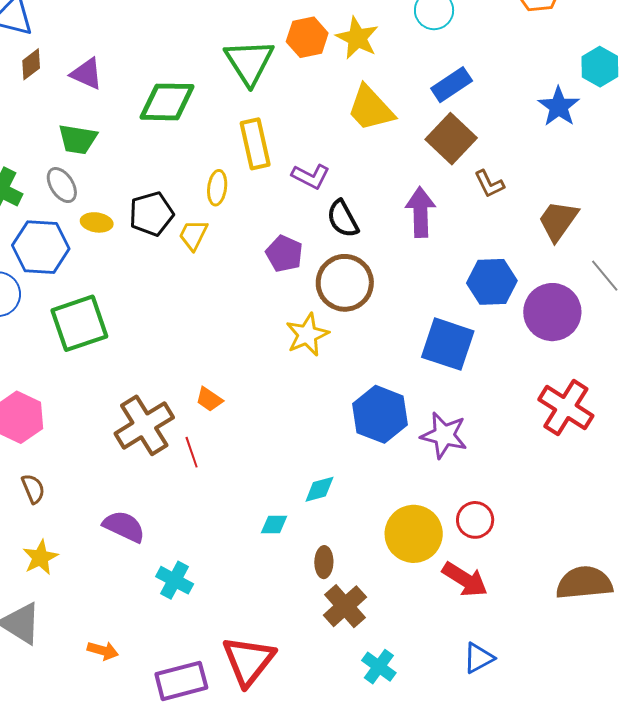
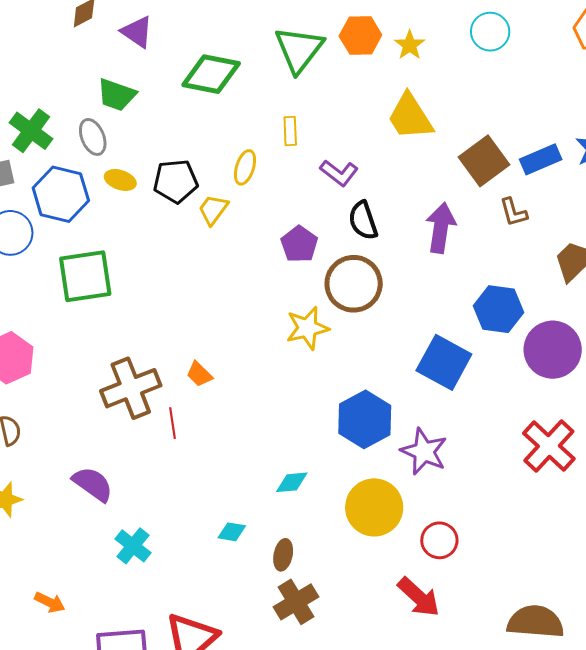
yellow star: (357, 38) -> (410, 45), size x0.7
blue rectangle: (452, 85) -> (541, 159), moved
yellow rectangle: (255, 144) -> (290, 131), size x0.6
cyan diamond: (274, 524) -> (232, 532), moved
yellow circle: (414, 534) -> (374, 507), moved

